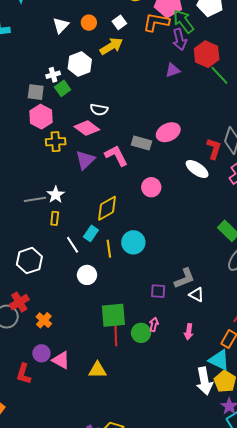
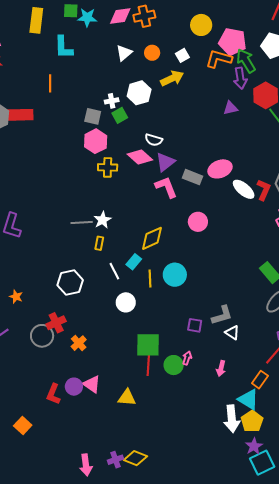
purple triangle: (85, 160) -> (165, 162), moved
white ellipse: (197, 169) -> (244, 189), moved
purple circle: (41, 353) -> (74, 387), moved

